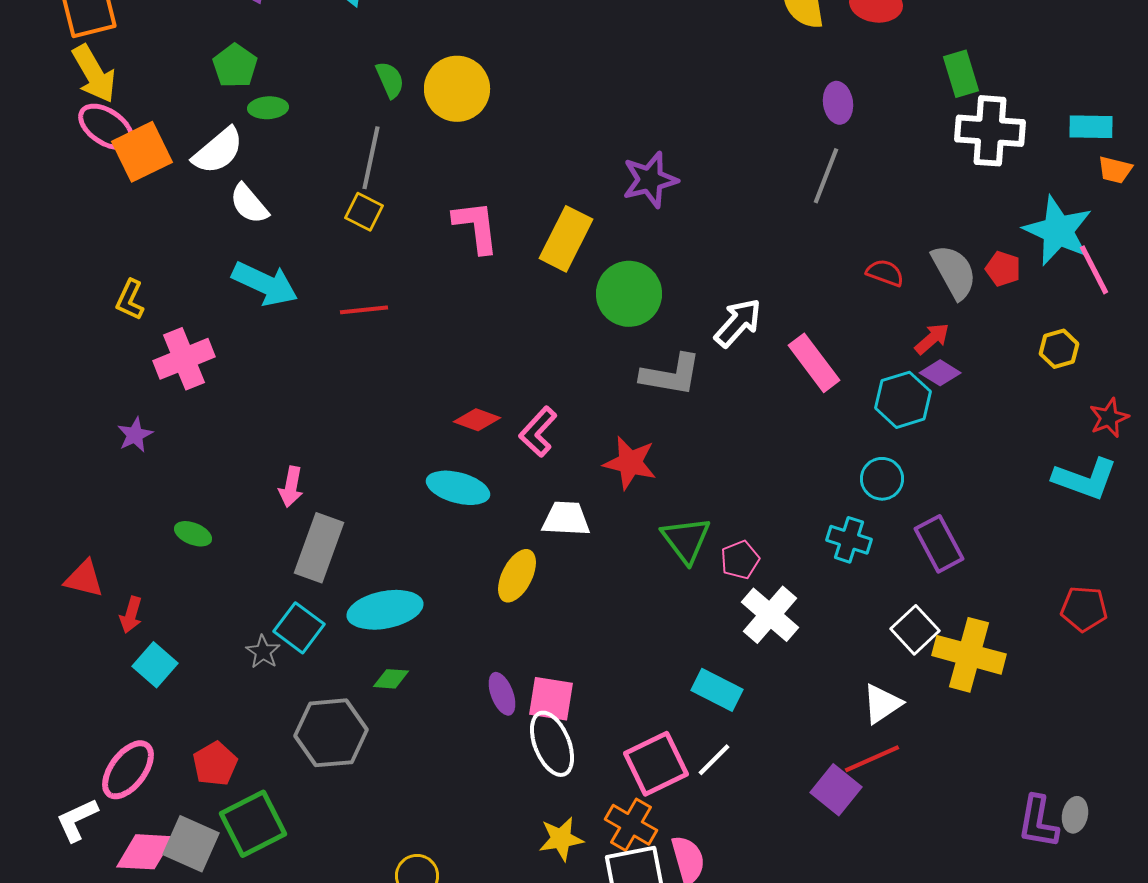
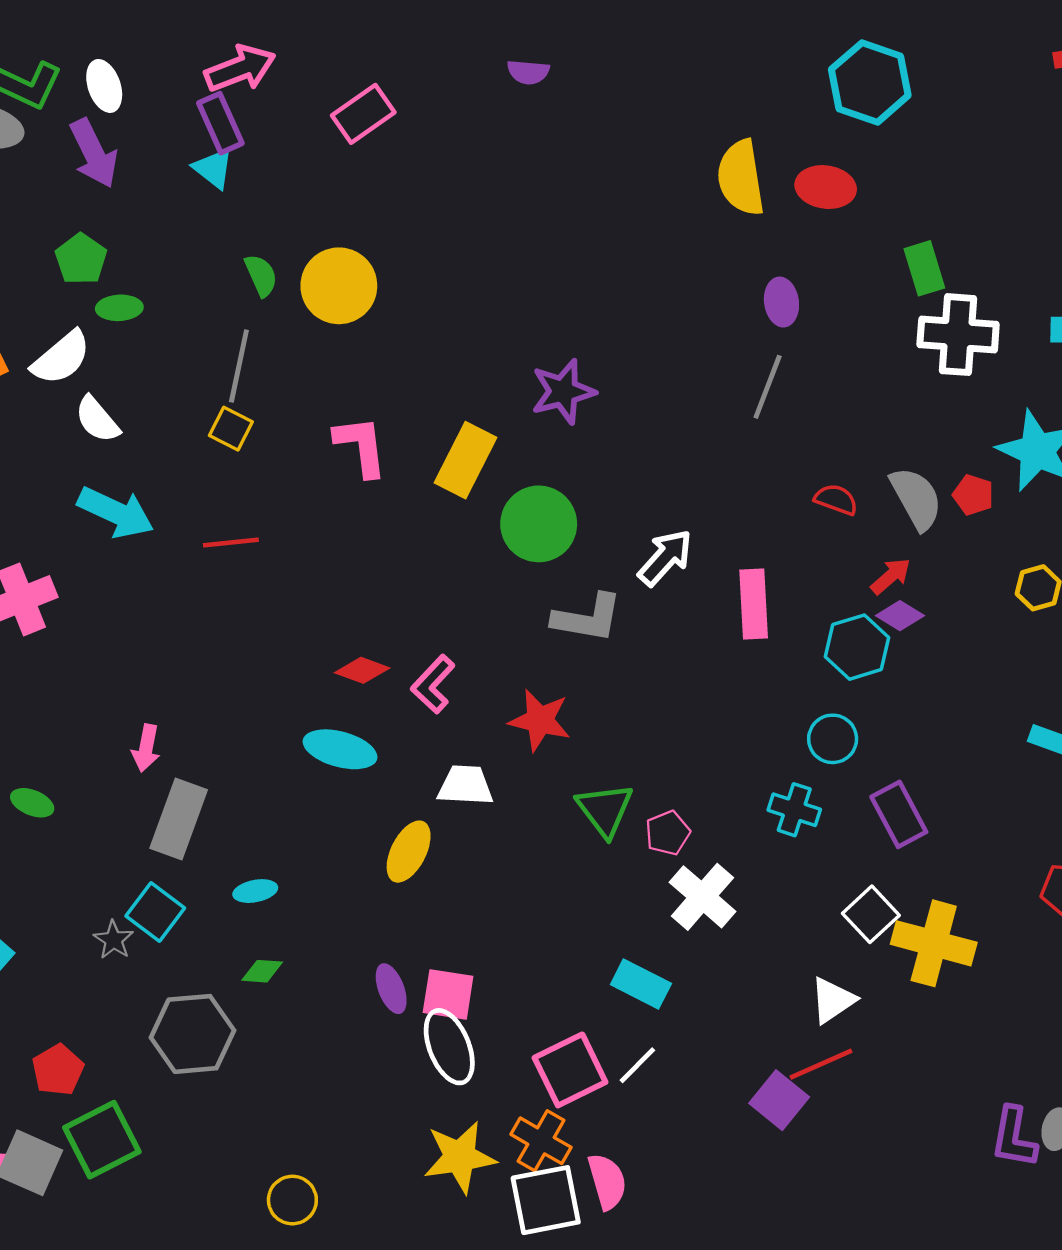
pink rectangle: (814, 363) -> (754, 604), turned 34
cyan ellipse: (385, 610) -> (255, 891), size x0.5
yellow star: (561, 839) -> (460, 1157), size x1.4

